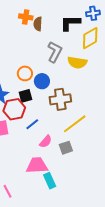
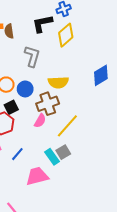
yellow semicircle: (77, 62) -> (58, 82), moved
blue line: (32, 124) -> (17, 154), moved
pink semicircle: (46, 142) -> (40, 121), moved
cyan rectangle: (50, 181) -> (52, 157), moved

